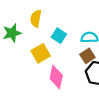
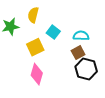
pink diamond: (56, 77) -> (37, 74), moved

